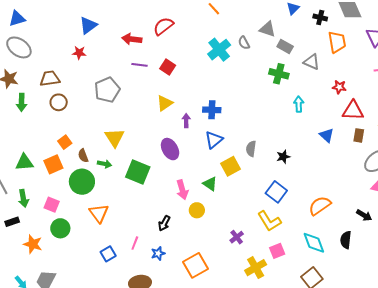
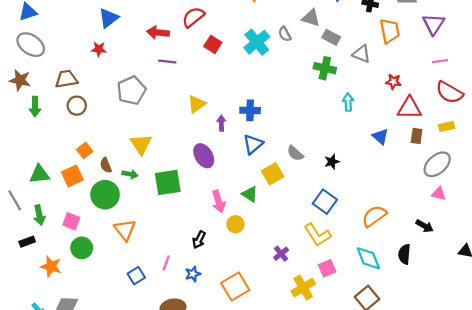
red square: (168, 67) -> (213, 44), moved
gray semicircle: (251, 149) -> (295, 153), turned -56
green square: (138, 172) -> (168, 182), turned -30

